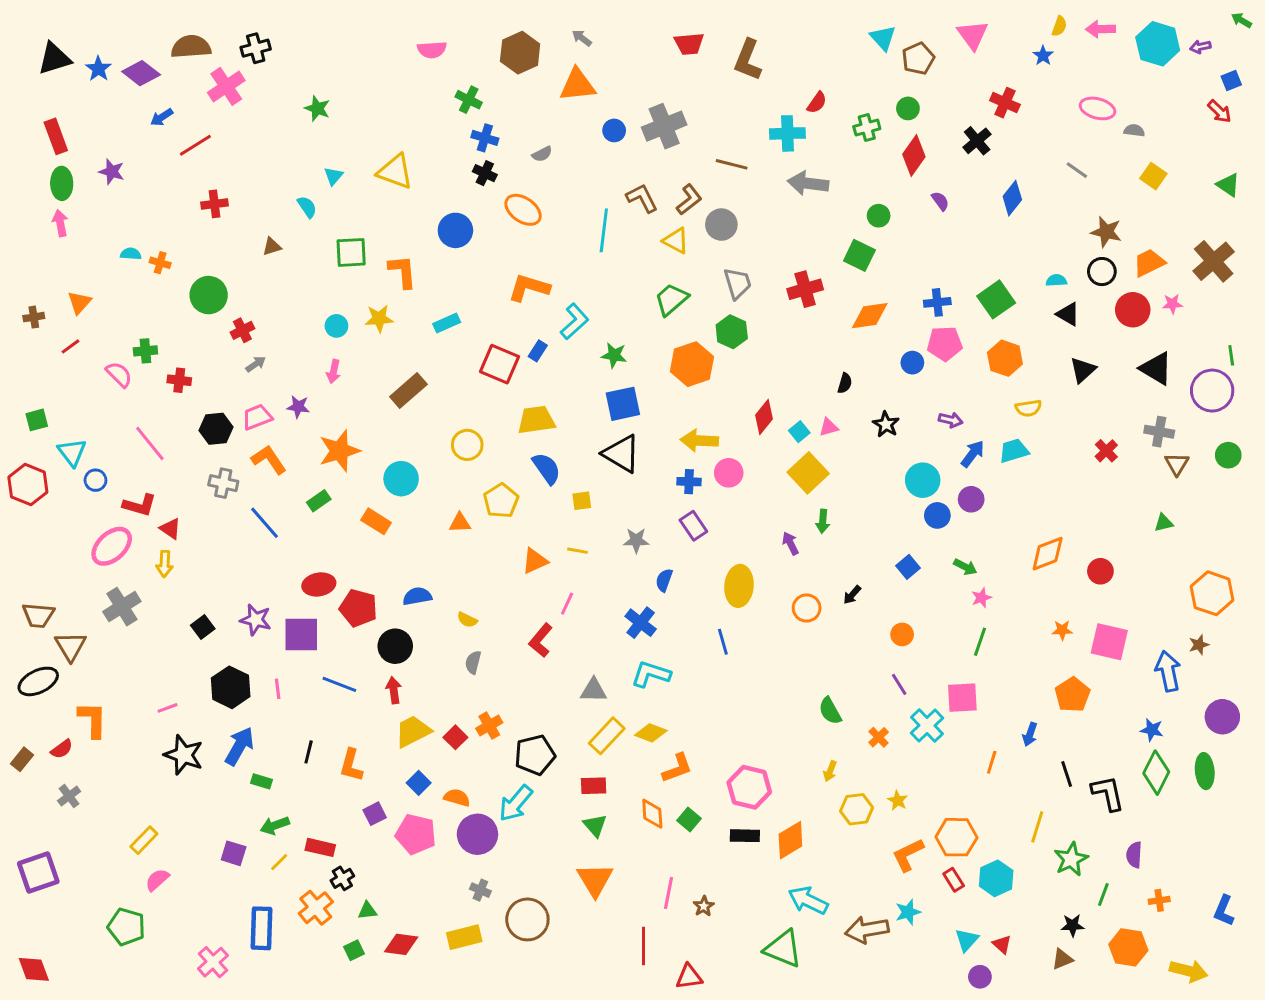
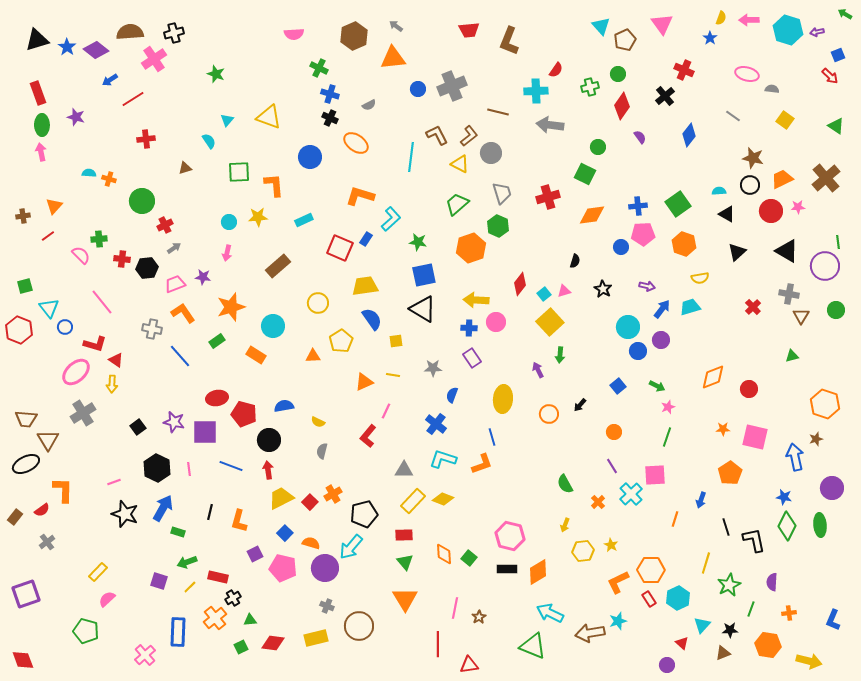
black hexagon: (216, 429) -> (147, 268), moved
orange L-shape: (677, 768) -> (482, 464), moved
cyan triangle: (967, 940) -> (702, 625), moved

